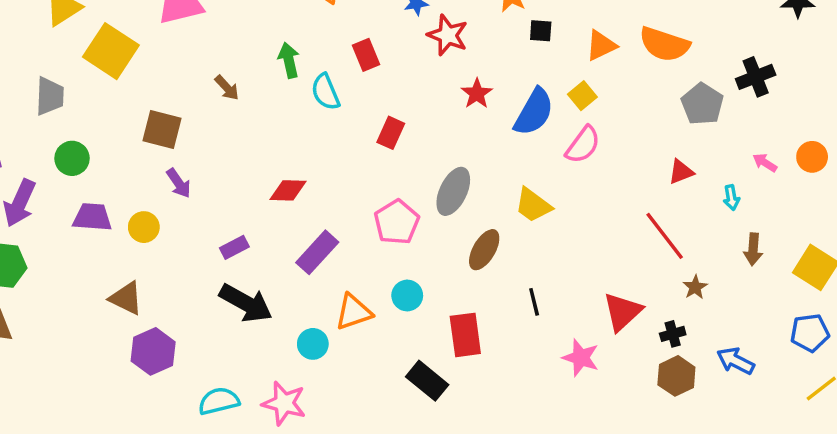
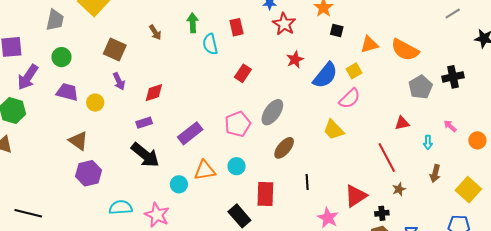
orange circle: (812, 157) -> (477, 140), moved
red diamond: (288, 190) -> (154, 93), moved, turned -30
yellow trapezoid: (533, 205) -> (334, 130), moved

